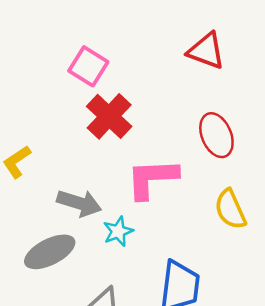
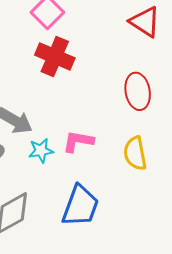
red cross: (109, 116) -> (55, 57), turned -33
pink L-shape: (152, 178) -> (78, 141), moved, size x0.7

